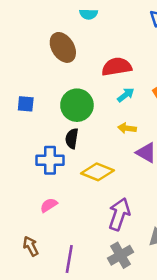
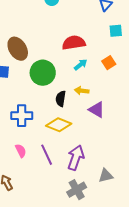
brown ellipse: (63, 47) -> (18, 49), moved
black semicircle: (72, 138) -> (61, 99), moved
pink semicircle: (49, 205) -> (21, 151), turned 96
purple line: (69, 259) -> (47, 155), moved, turned -35

